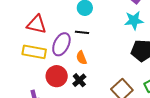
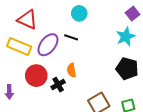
cyan star: (134, 20) -> (126, 37), turned -30
orange semicircle: (81, 58) -> (72, 70), moved

